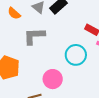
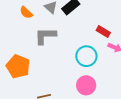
pink circle: (53, 79) -> (86, 85), moved

